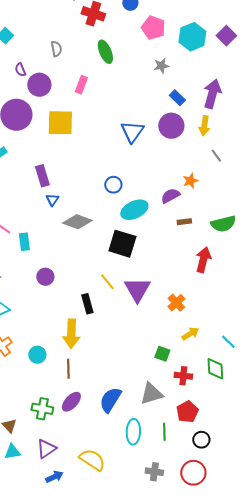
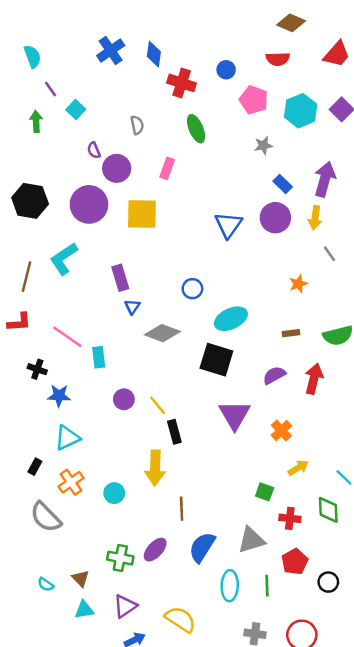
blue circle: (113, 185) -> (192, 289), moved
purple semicircle: (170, 196) -> (274, 375), moved
yellow line: (107, 282) -> (158, 405), moved
brown line: (68, 369) -> (182, 509), moved
black circle: (201, 440) -> (328, 582), moved

